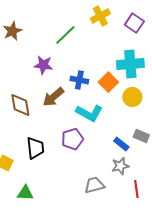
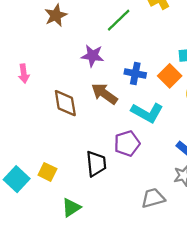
brown arrow: (53, 97) -> (104, 94), turned 75
black trapezoid: (35, 148) -> (96, 164), moved
green triangle: (25, 193) -> (71, 208), turned -36

